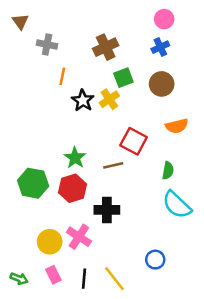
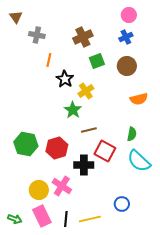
yellow cross: (109, 99) -> (86, 91), moved
red square: (134, 141) -> (105, 151), moved
green star: (75, 158) -> (73, 110), moved
pink rectangle: (53, 275) -> (42, 216), size x1.5
yellow line: (115, 279) -> (90, 219), turned -65

